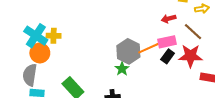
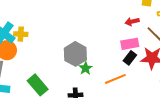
orange line: (149, 48) -> (115, 79), moved
gray hexagon: (128, 51) -> (75, 54), moved

